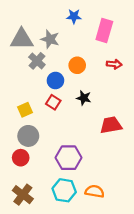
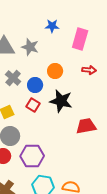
gray cross: (37, 61) -> (13, 78), moved
black star: (84, 98) -> (61, 101), size x1.6
purple hexagon: (68, 158) -> (32, 156), moved

